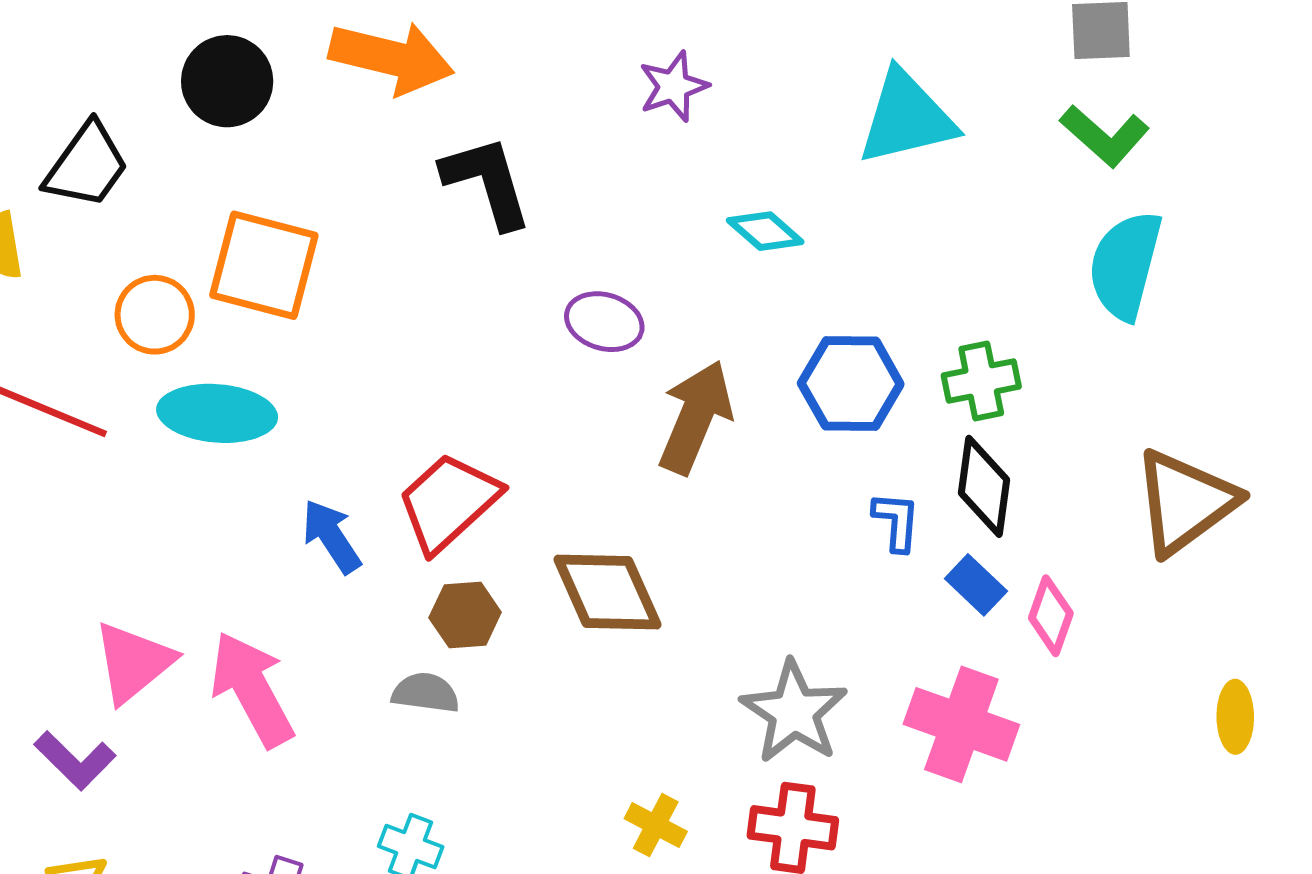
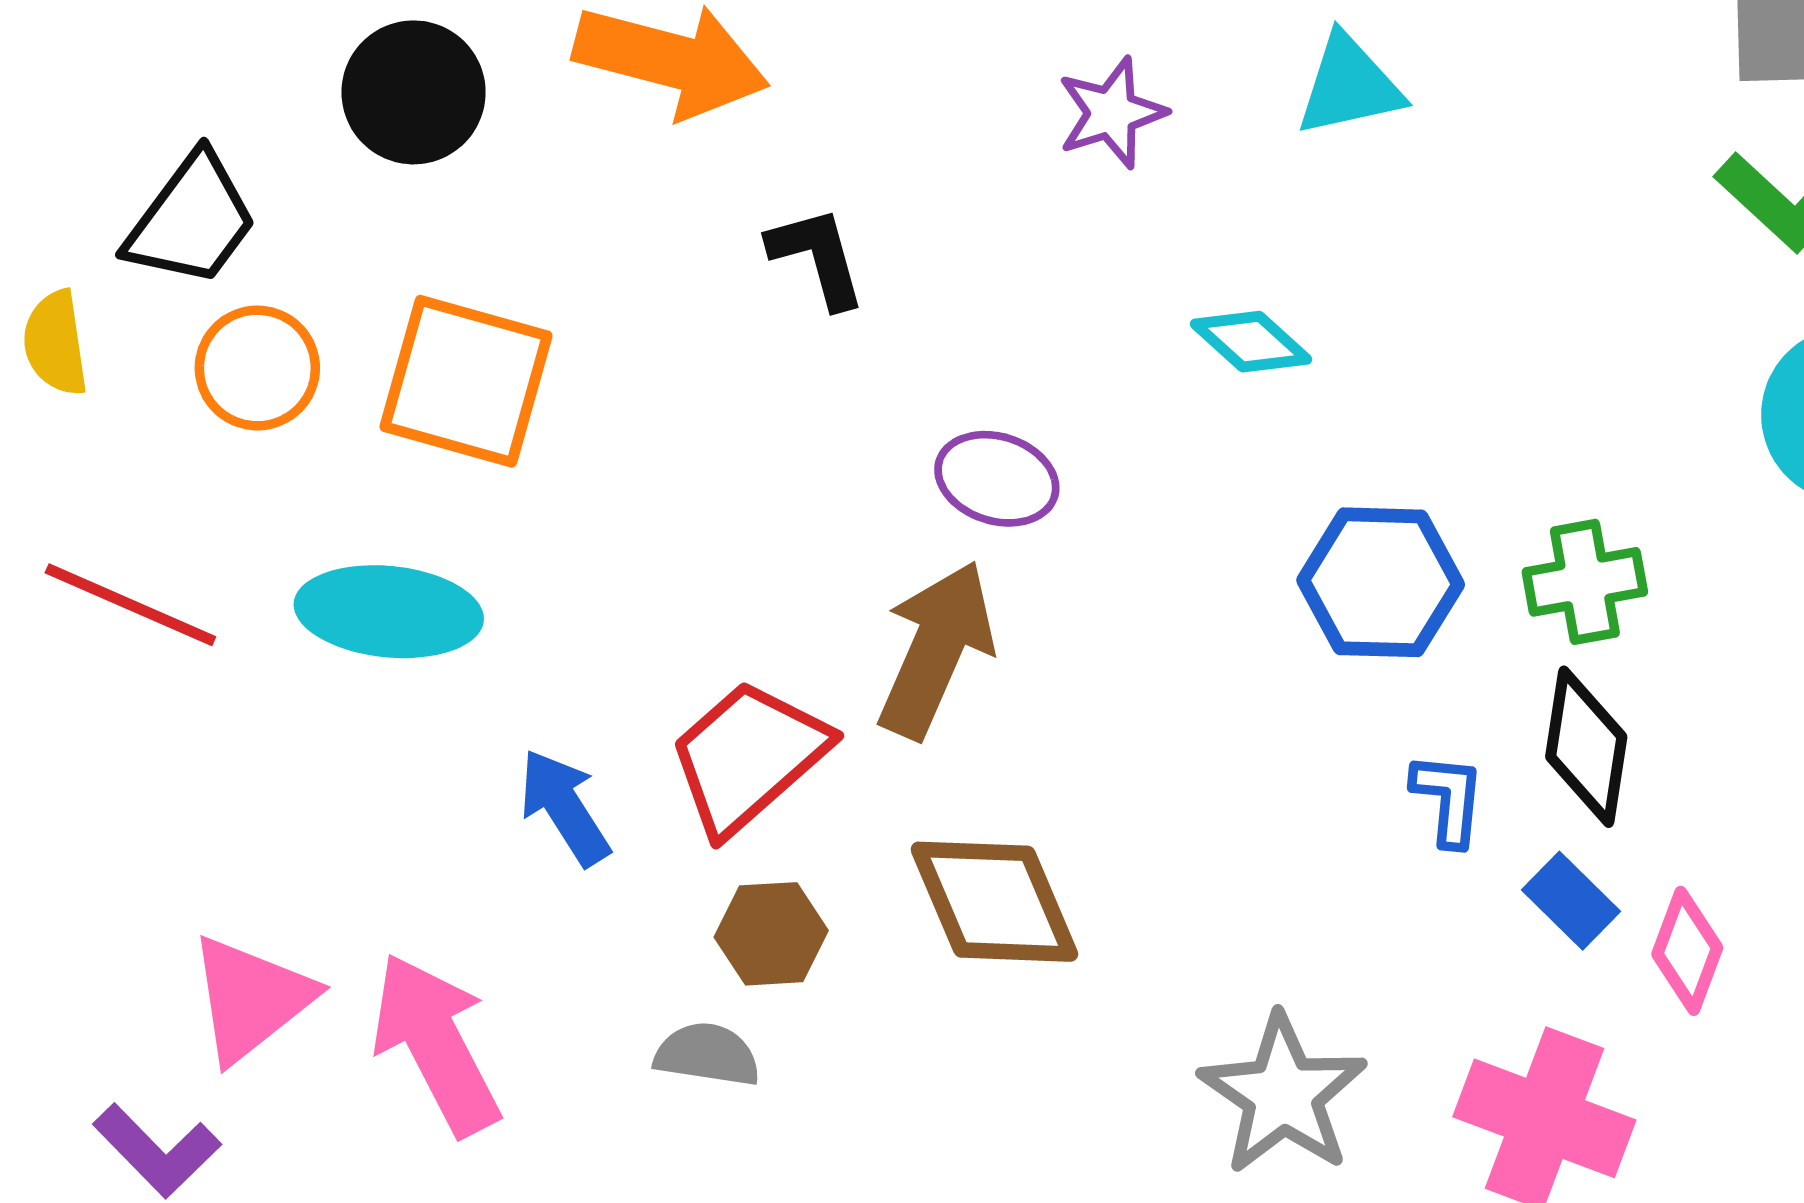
cyan triangle: (906, 118) -> (1349, 86), moved, size x0.7
black L-shape: (487, 182) -> (817, 257), size x0.7
orange circle: (155, 315) -> (257, 368), moved
brown arrow: (695, 417) -> (936, 650), moved

